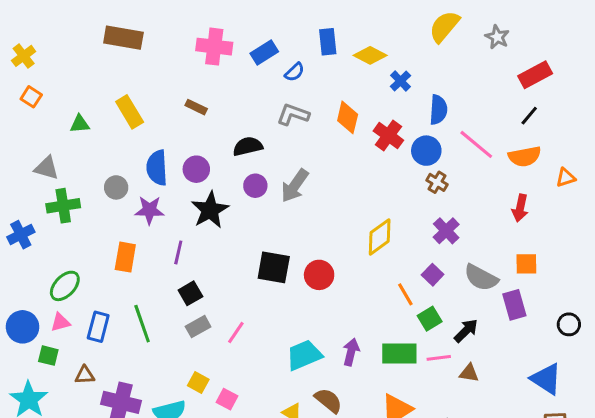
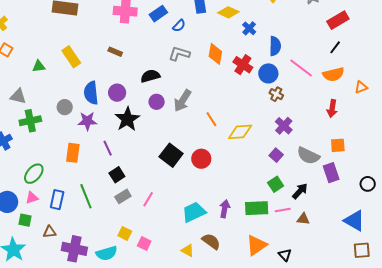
yellow diamond: (380, 237) -> (240, 132), turned 35
purple line: (178, 252) -> (108, 148), turned -35
black square: (274, 267) -> (171, 155), turned 30
orange line: (405, 294) -> (211, 119), moved

